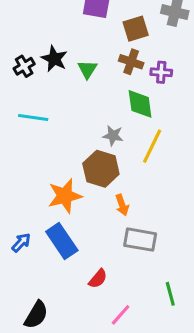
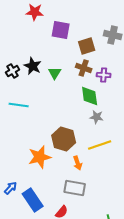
gray star: (113, 136) -> (97, 117), moved
yellow line: (152, 146) -> (100, 145), moved, turned 45
gray rectangle: (140, 240) -> (75, 188), moved
blue rectangle: (62, 241) -> (33, 200), moved

